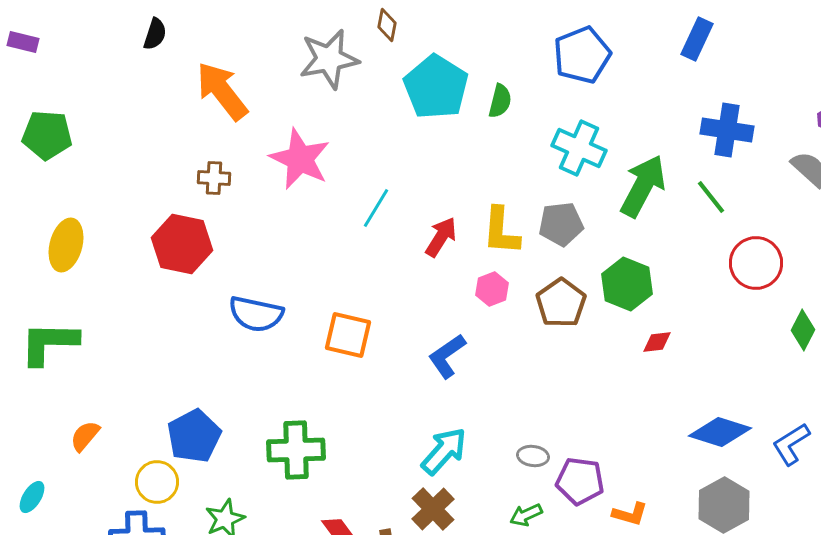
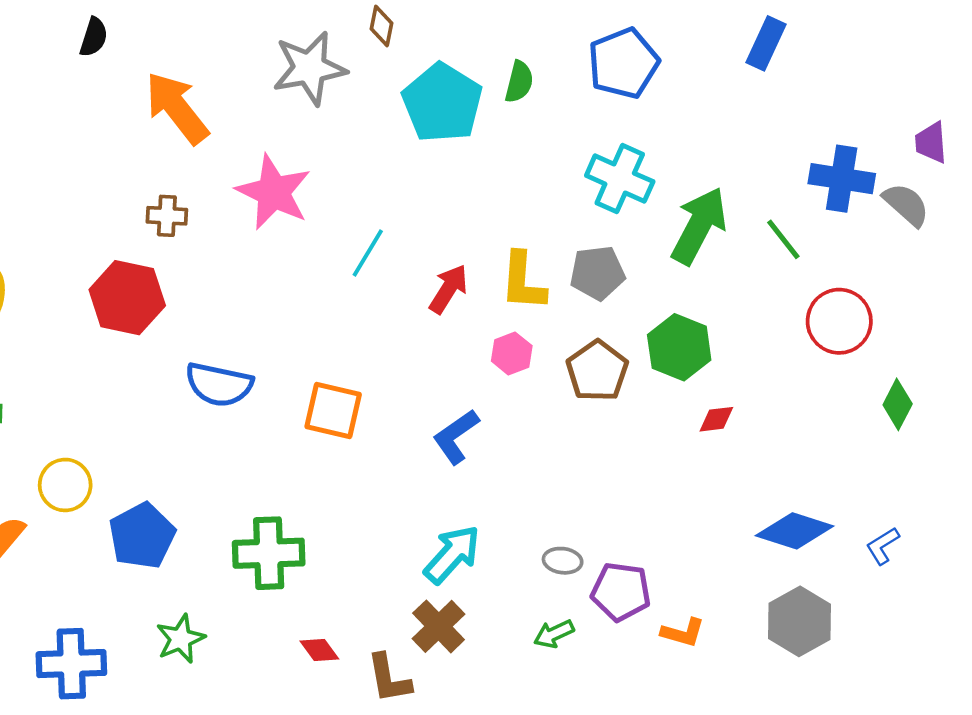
green semicircle: (500, 101) -> (519, 82), moved
blue cross: (727, 130) -> (842, 179), moved
blue L-shape: (791, 444) -> (883, 546), size x0.7
yellow circle: (157, 482) -> (65, 485), moved

